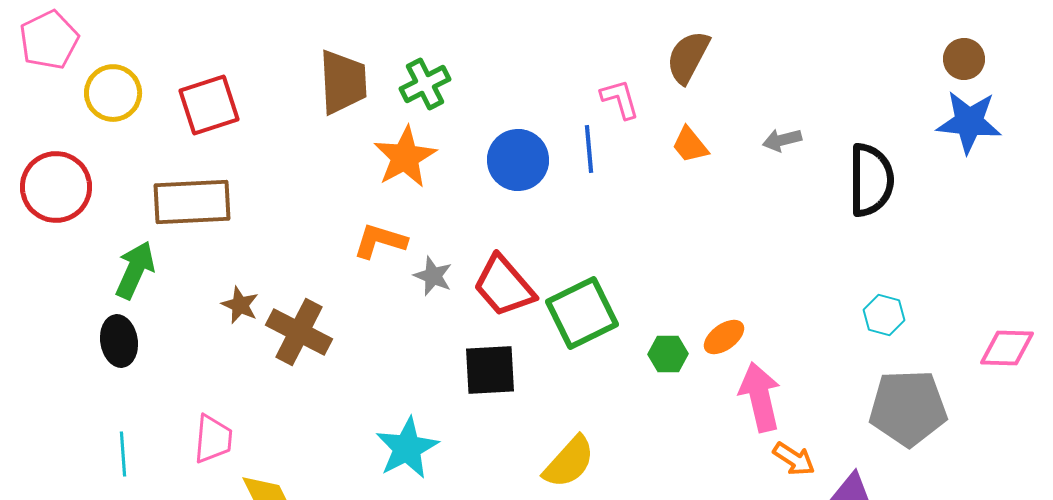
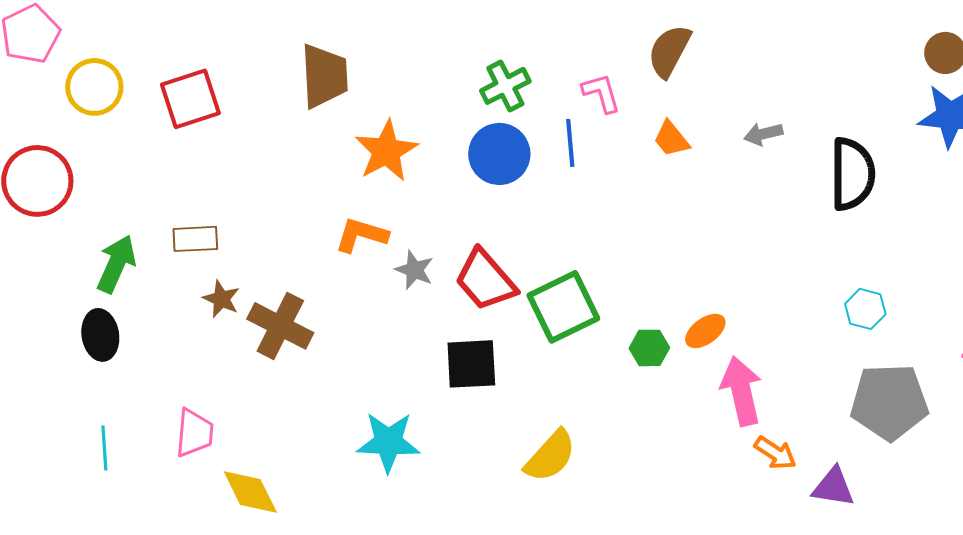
green cross: (425, 84) -> (505, 86), moved
brown rectangle: (192, 202) -> (195, 239), moved, size x0.6
cyan star: (407, 448) -> (388, 442), turned 30

